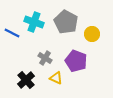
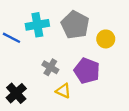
cyan cross: (34, 22) -> (37, 25), turned -30
black cross: (26, 80) -> (16, 93), moved

